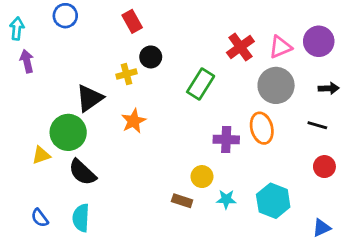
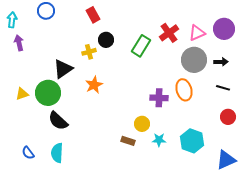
green rectangle: (201, 84) -> (141, 46), moved
black arrow: (329, 88) -> (221, 62), moved
yellow triangle: (41, 155) -> (22, 94), moved
blue triangle: (322, 228) -> (226, 160), size x1.5

